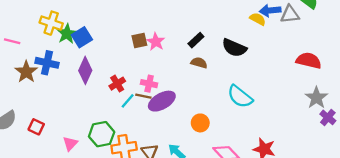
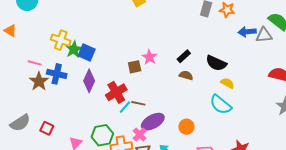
yellow semicircle: (258, 19) -> (228, 83), moved
blue square: (82, 37) -> (87, 52), turned -36
brown square: (139, 40) -> (135, 67), moved
pink line: (12, 41) -> (35, 63), moved
red cross: (117, 84) -> (116, 92), size x1.5
pink cross: (149, 84) -> (140, 135), moved, turned 32
purple ellipse: (162, 101) -> (153, 122), moved

